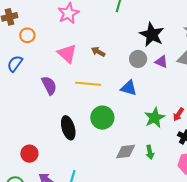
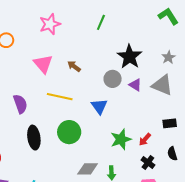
purple semicircle: (49, 85) -> (20, 104), moved
blue triangle: (129, 88) -> (99, 106), turned 30

